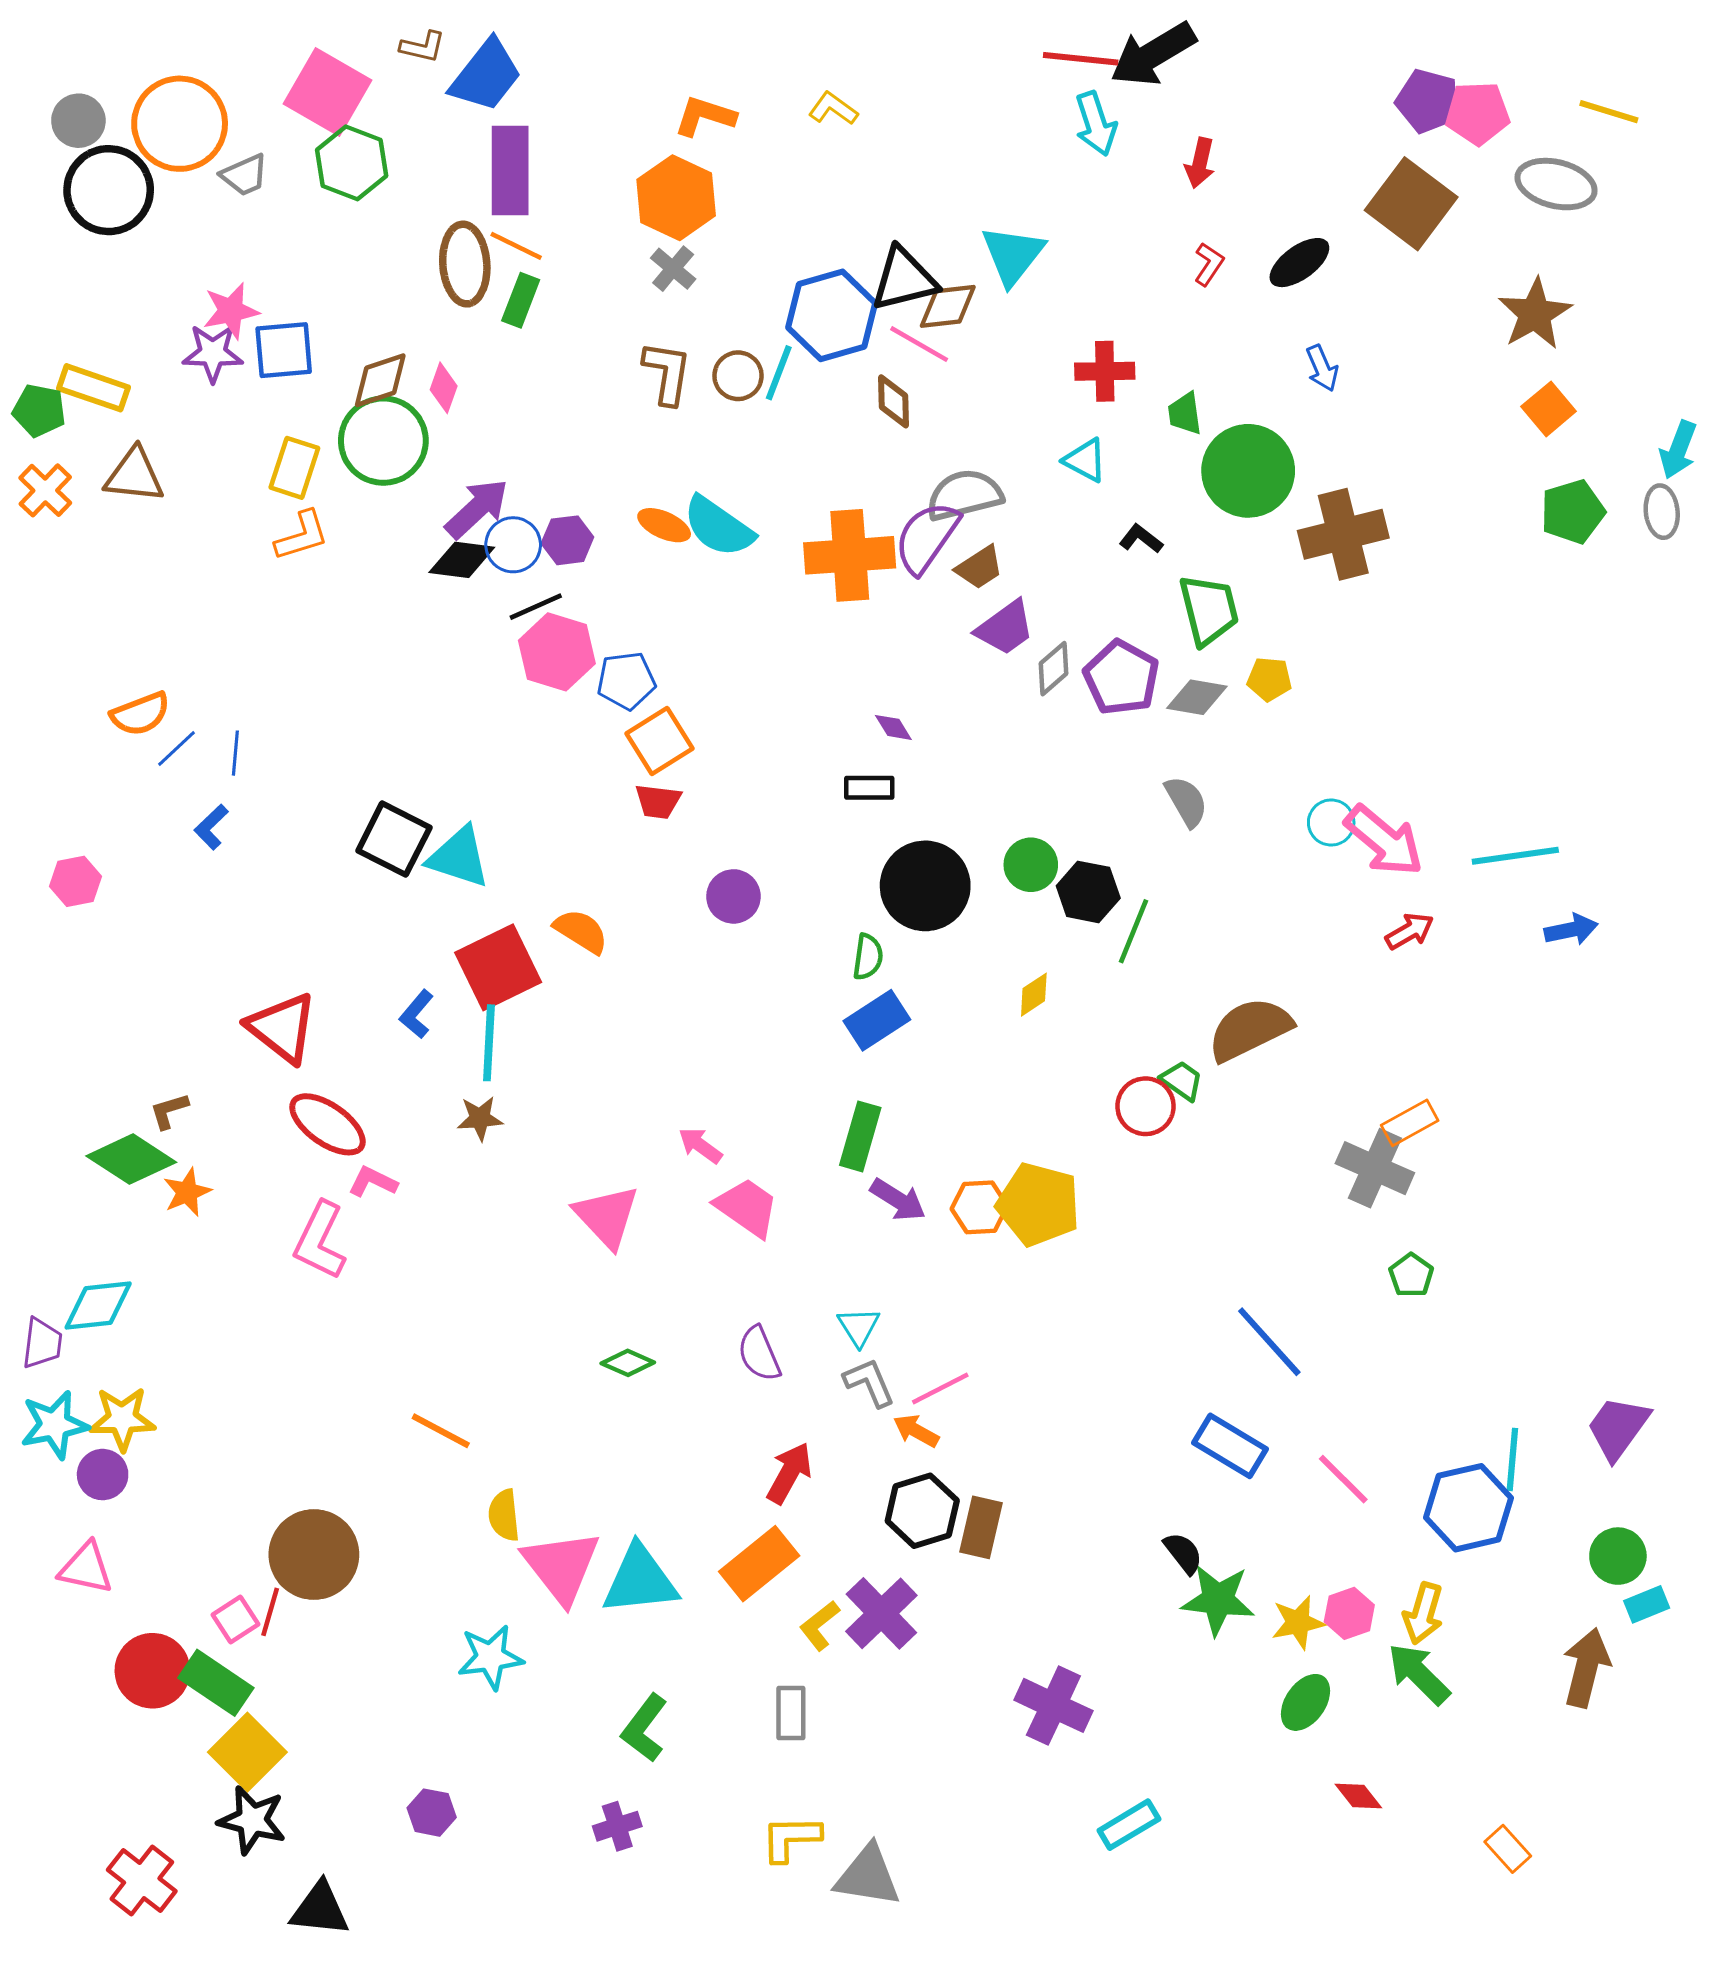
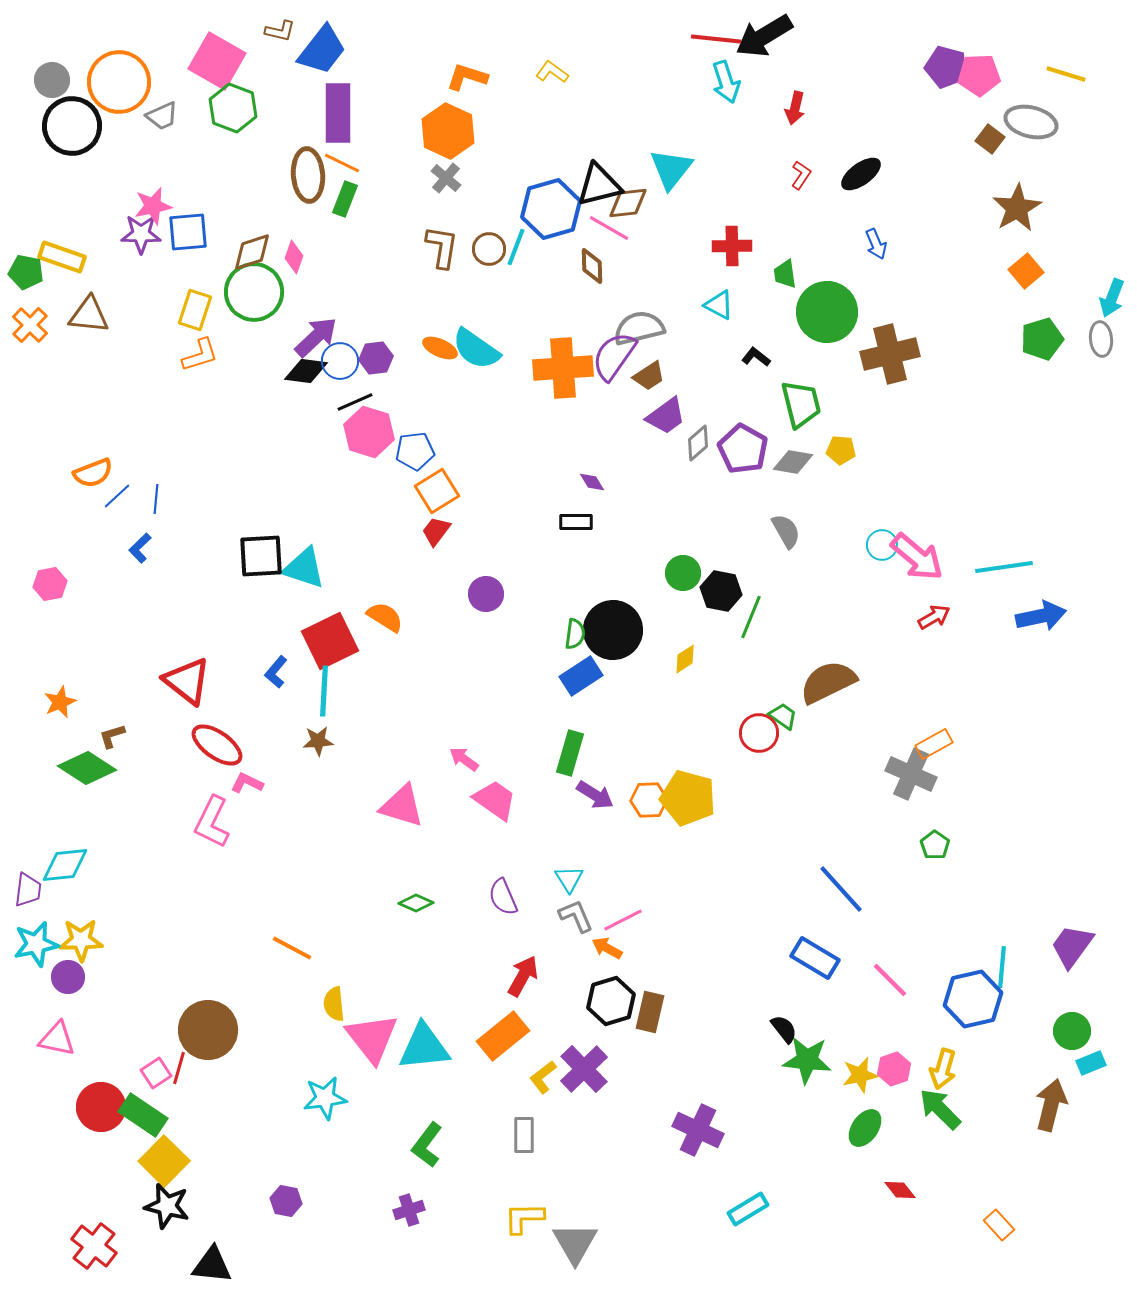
brown square: (1411, 204) -> (990, 139), moved, size x0.5
red trapezoid: (658, 801) -> (436, 531), turned 120
black square: (394, 839) -> (261, 556), turned -30
black circle: (925, 886) -> (613, 630), moved
blue arrow: (1571, 930) -> (1041, 616), size x1.4
orange star: (187, 1192) -> (60, 702), moved
pink triangle: (607, 1216) -> (402, 806), turned -30
gray triangle: (868, 1876) -> (575, 1243), turned 51

